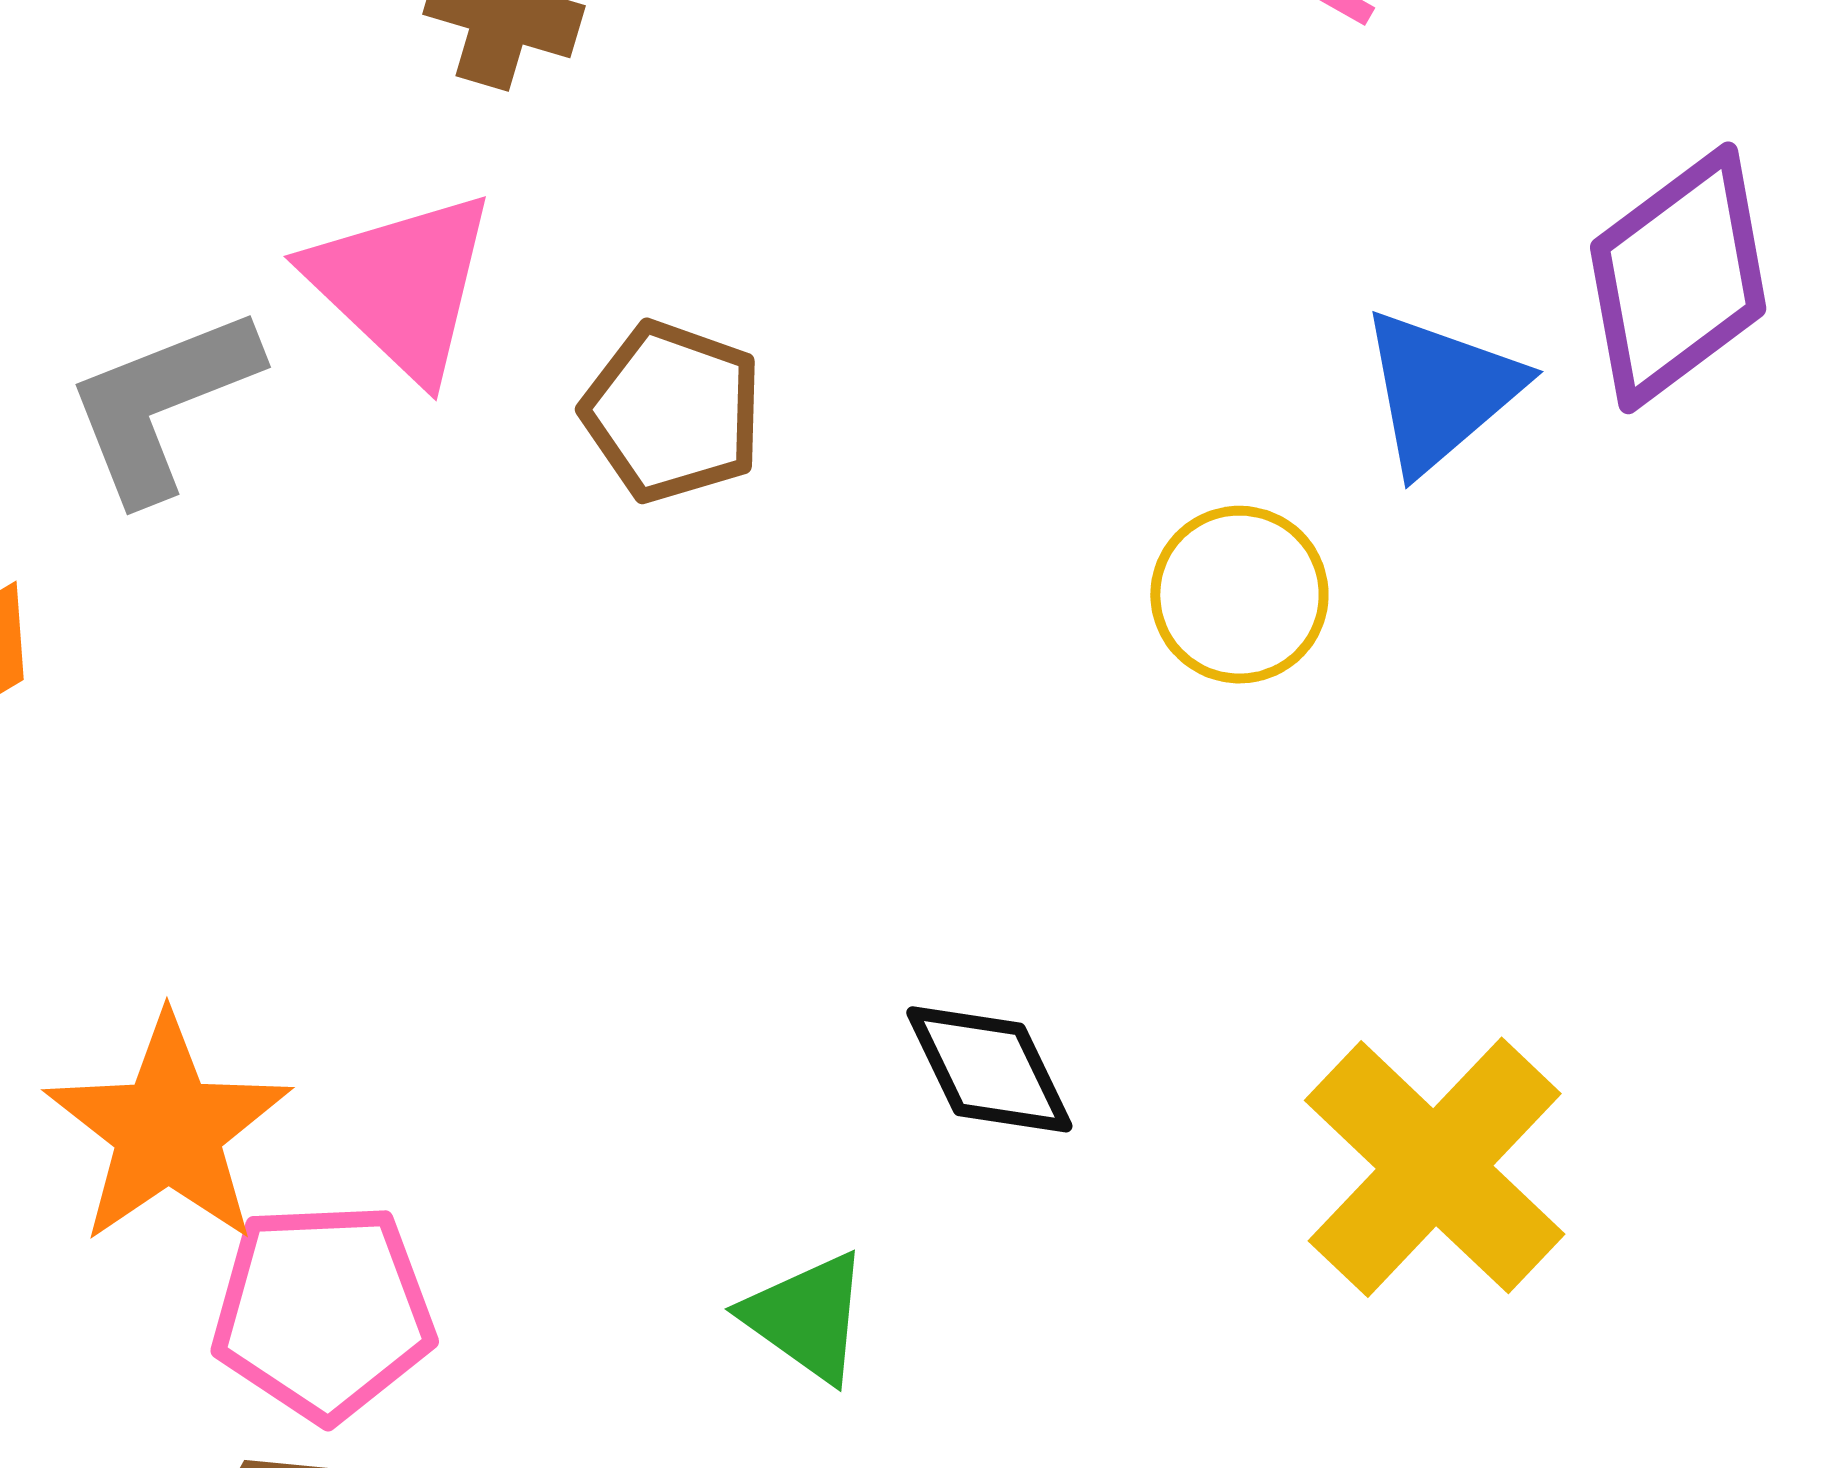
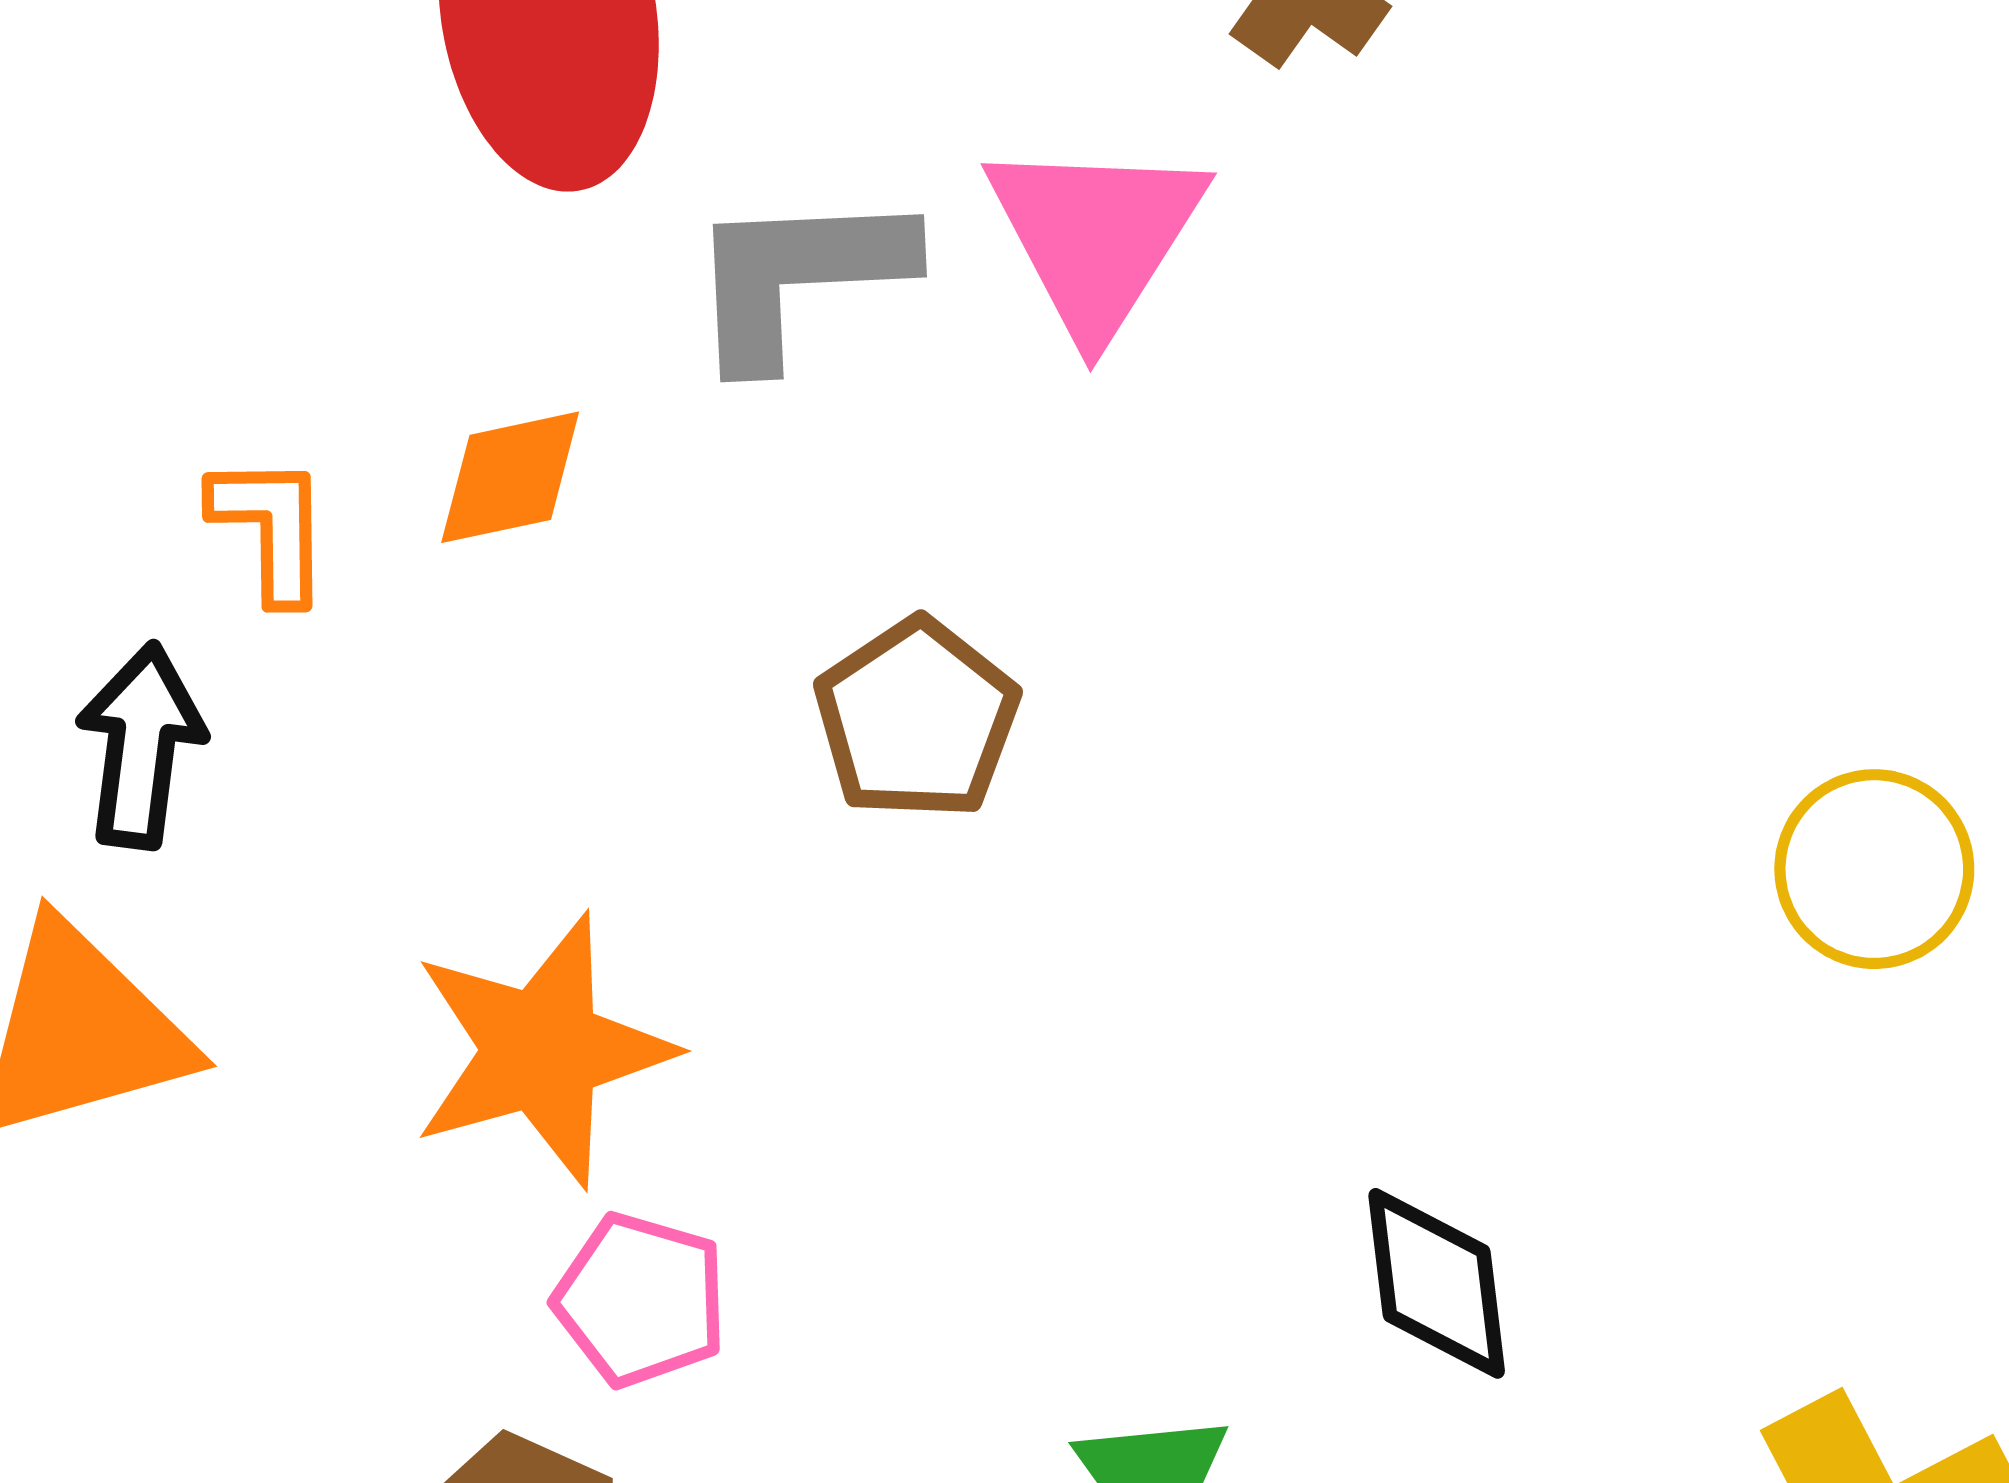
brown pentagon: (672, 412) -> (917, 719), moved
pink pentagon: (323, 1312) -> (641, 1300), size x0.7

